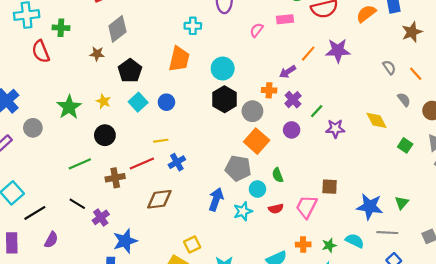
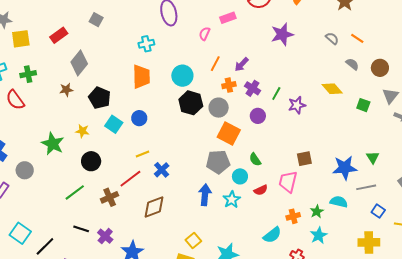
orange line: (308, 54) -> (215, 64), moved

